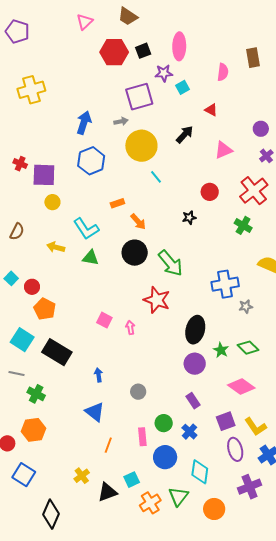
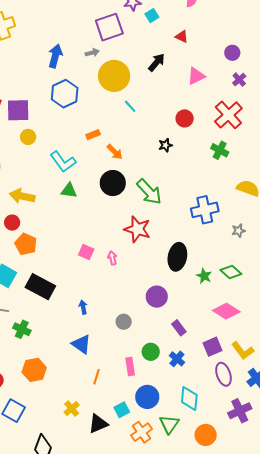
yellow arrow: (56, 247) -> (22, 196), moved, size x1.4
gray star: (246, 307) -> (239, 231), moved
purple circle: (195, 364) -> (157, 297), moved
orange hexagon: (34, 430) -> (34, 370), moved
blue circle: (165, 457) -> (147, 397), moved

